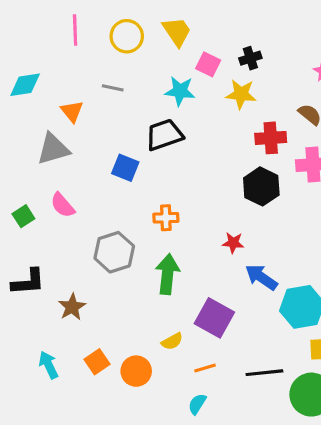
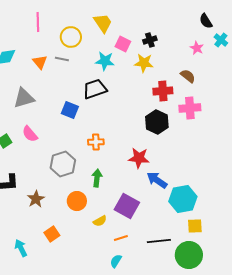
yellow circle: (127, 36) -> (71, 37), moved
orange triangle: (72, 111) -> (40, 62), moved
red star: (233, 243) -> (139, 158), size x1.5
green arrow: (167, 274) -> (97, 178), size x0.7
cyan arrow: (49, 365) -> (21, 248), moved
orange circle: (136, 371) -> (77, 201), moved

